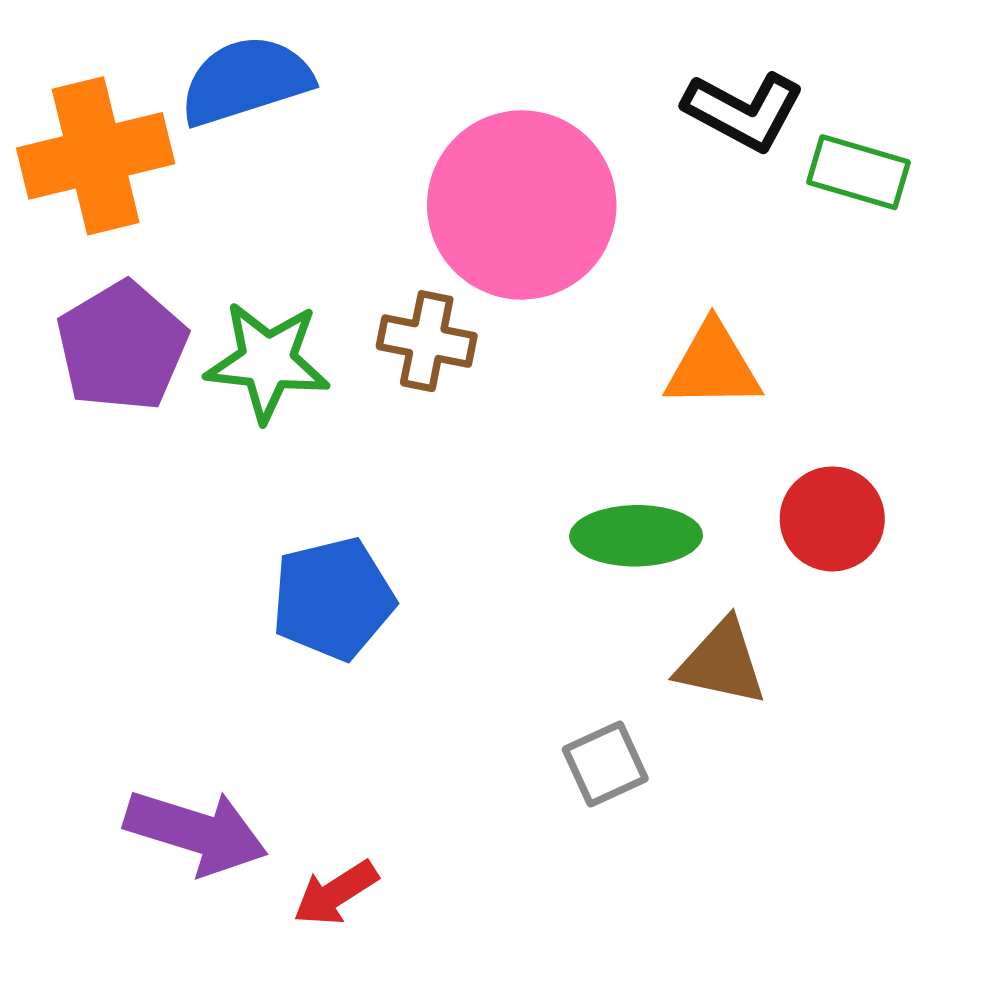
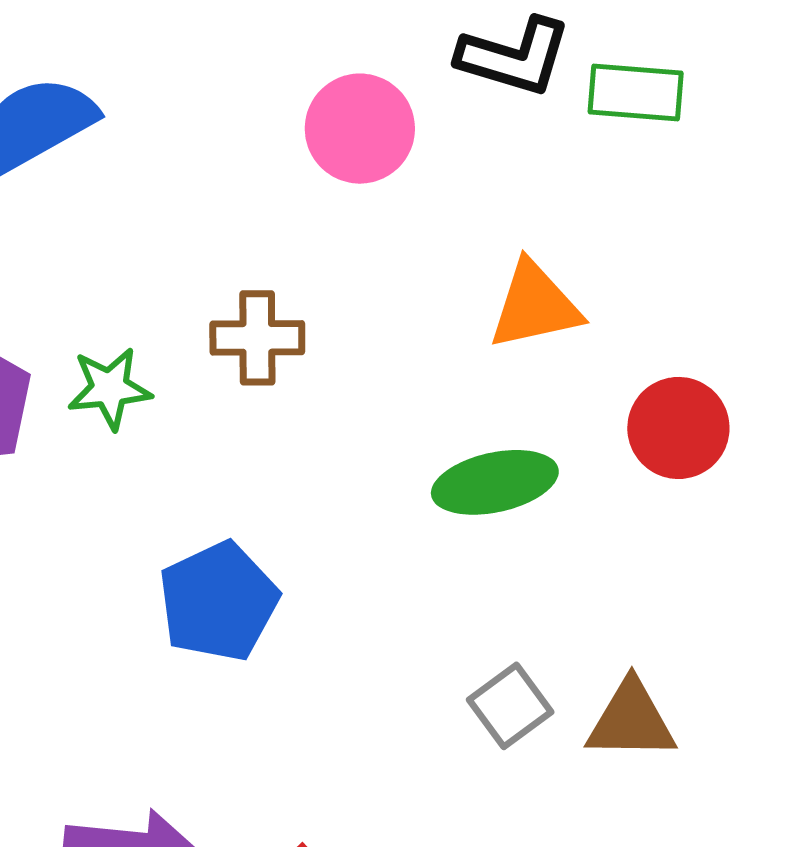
pink circle: (522, 205) -> (360, 129), moved, size x0.6
green star: (267, 361) -> (110, 388), size x0.7
brown triangle: (721, 663) -> (631, 720), moved

